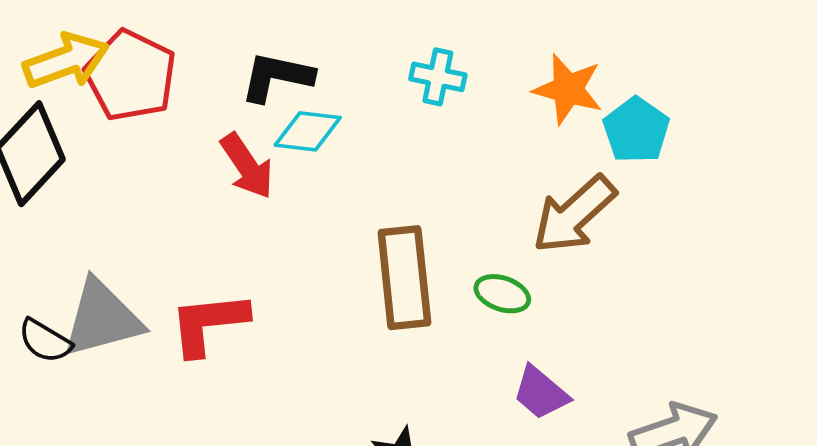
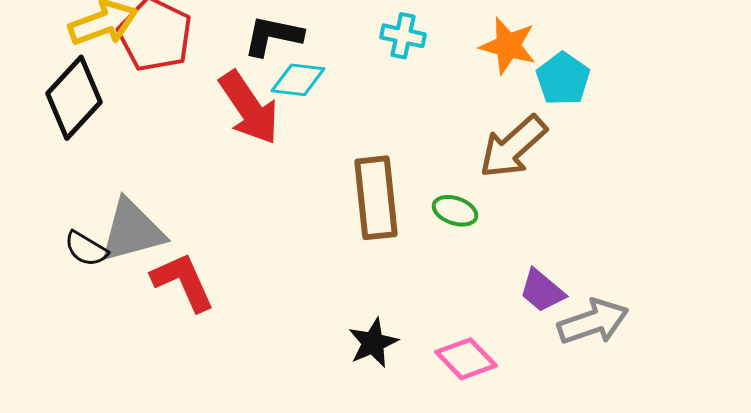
red arrow: (247, 166) -> (249, 108), size x1.4
red L-shape: (209, 323) -> (183, 282), moved, turned 72
purple trapezoid: (541, 393) -> (542, 291), moved

